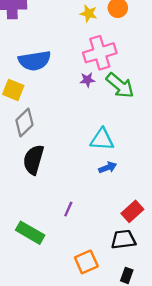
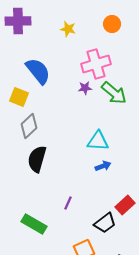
yellow star: (89, 13) -> (68, 29), moved
blue semicircle: (35, 61) -> (38, 71), turned -120
black trapezoid: (123, 239) -> (105, 223), moved, turned 150

